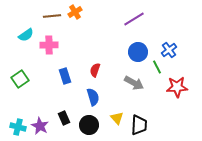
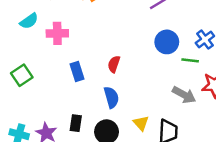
green line: (157, 67) -> (190, 60), turned -56
gray arrow: (134, 83) -> (184, 95), moved
black rectangle: (64, 118) -> (76, 123), turned 32

